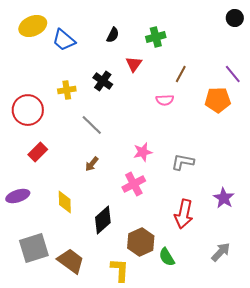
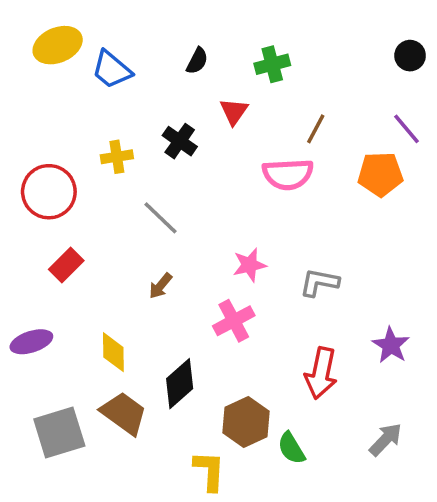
black circle: (235, 18) -> (410, 56), moved
pink semicircle: (165, 100) -> (288, 174), size x1.6
brown trapezoid: (71, 261) -> (124, 413), moved

